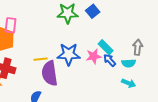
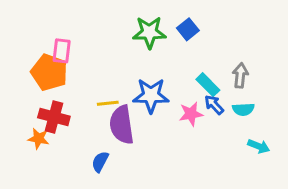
gray arrow: (138, 47) -> (240, 75), moved
pink star: (94, 56) -> (191, 114), moved
cyan arrow: (129, 83) -> (259, 146), moved

